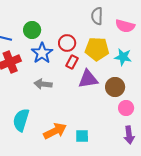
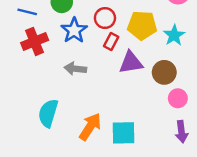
cyan star: (123, 57) -> (174, 35), turned 30
orange arrow: (55, 131) -> (90, 127), turned -30
cyan square: (82, 136) -> (123, 133), size x1.5

